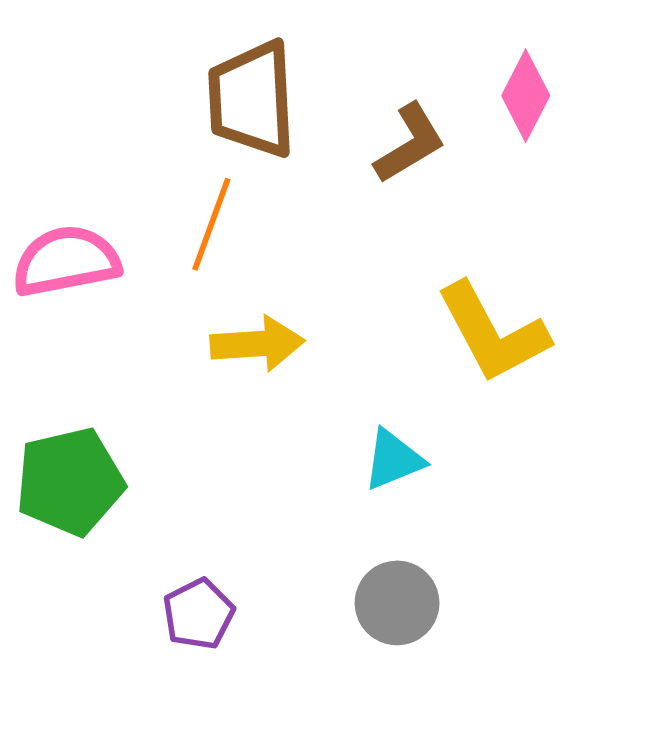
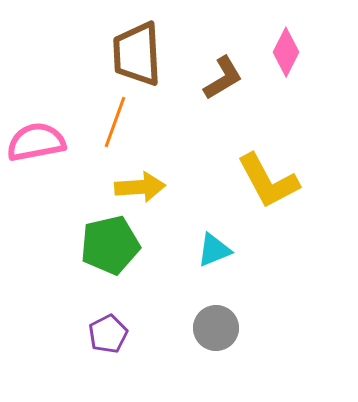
green pentagon: (70, 482) -> (110, 245), moved

